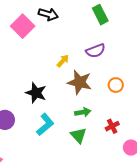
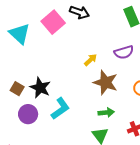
black star: (36, 93) -> (40, 88), moved
cyan L-shape: (45, 125) -> (60, 109), moved

